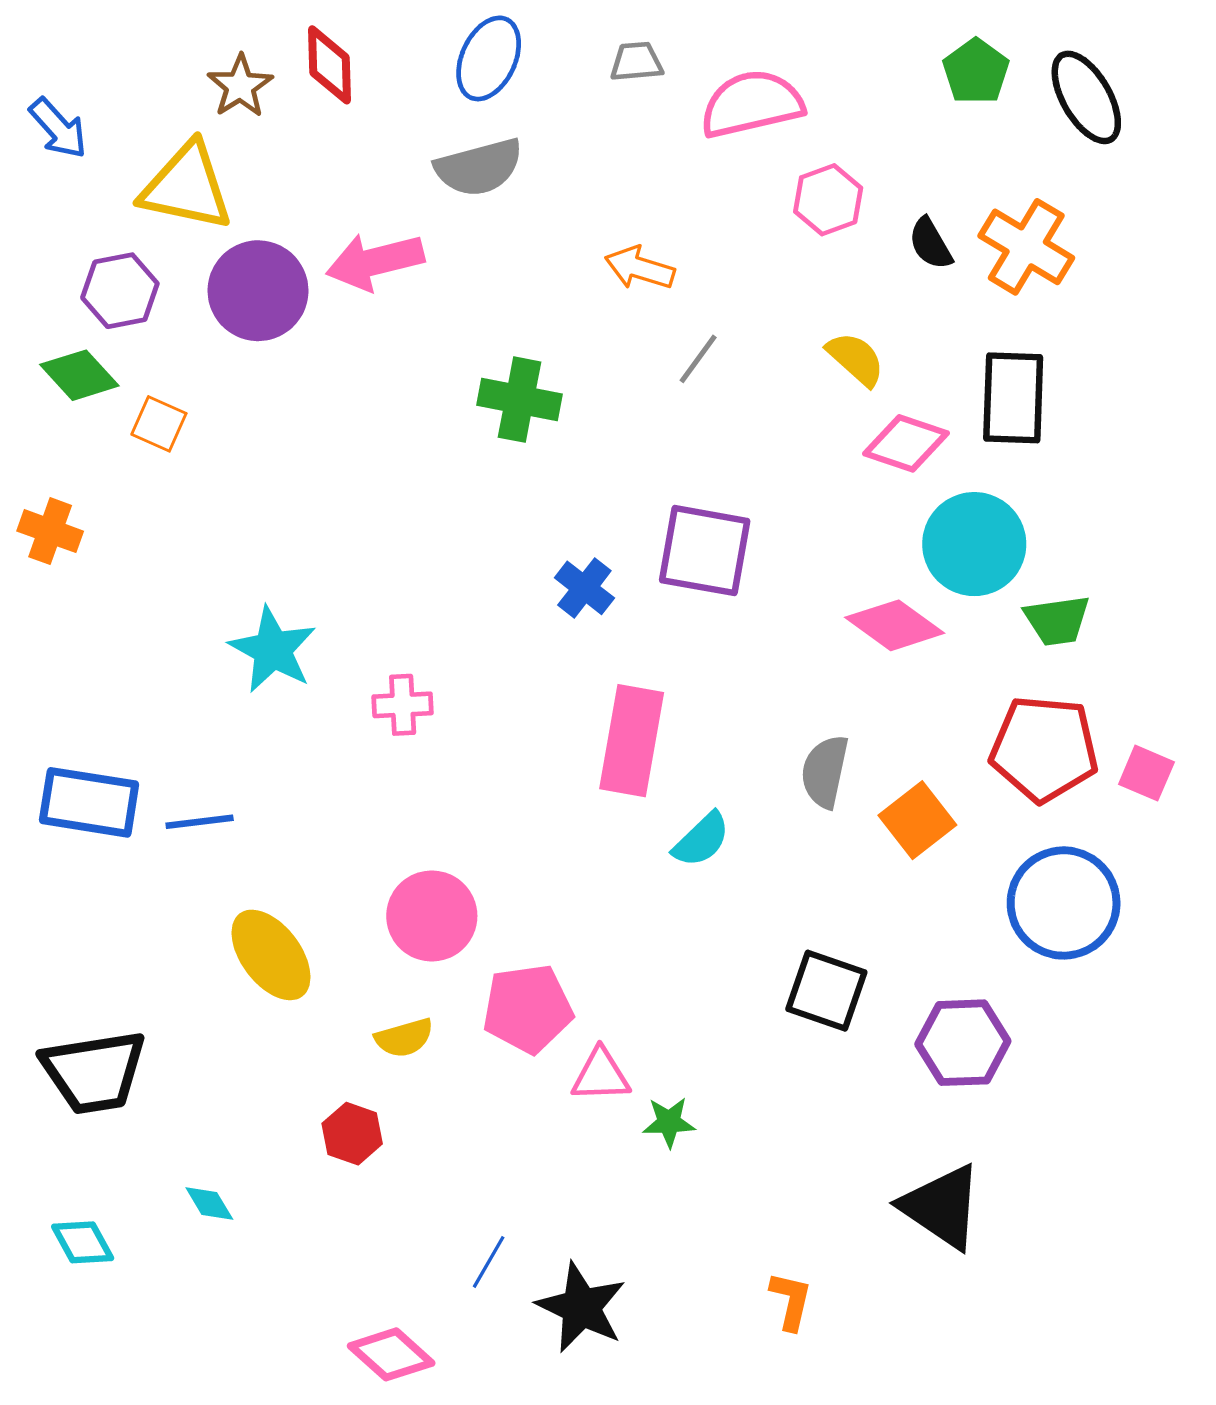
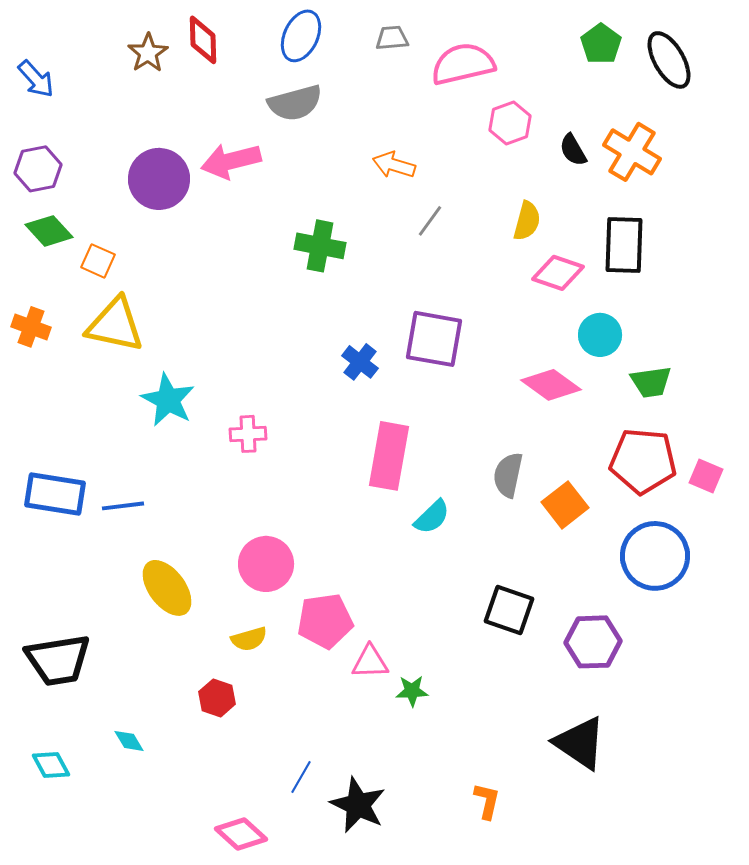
yellow triangle: (187, 187) -> (115, 325), moved
purple hexagon: (120, 291) -> (38, 169), moved
yellow semicircle: (856, 359) -> (527, 221), turned 63
cyan circle: (974, 544) -> (600, 335), size x0.7

